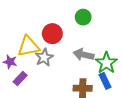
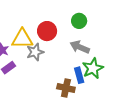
gray arrow: (84, 55) -> (80, 47), moved
blue rectangle: (105, 81) -> (79, 75), moved

